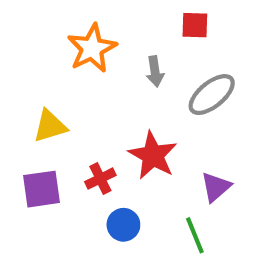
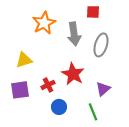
gray arrow: (155, 71) -> (74, 34), size x1.6
gray ellipse: (212, 95) -> (101, 45), turned -35

